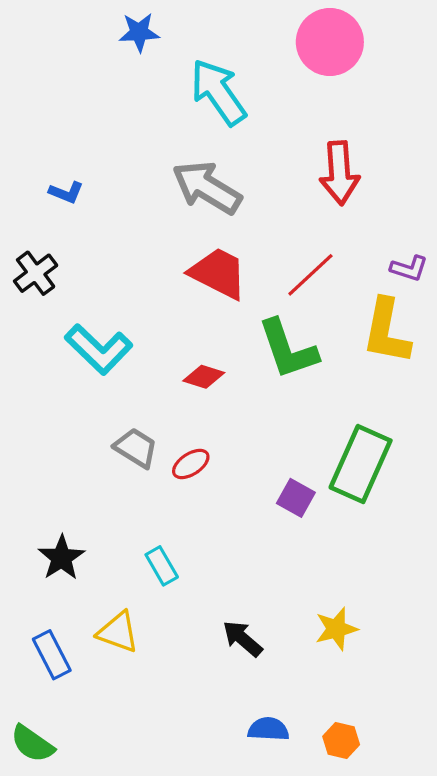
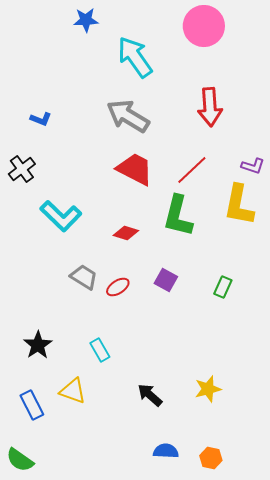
green L-shape: (288, 349) -> (178, 216), turned 33
green rectangle: (361, 464) -> (223, 287), size x0.5
purple square: (296, 498) -> (166, 280), moved

